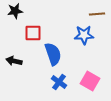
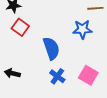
red square: (33, 33) -> (20, 27), moved, turned 36
black arrow: (14, 61) -> (12, 73), moved

